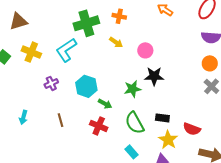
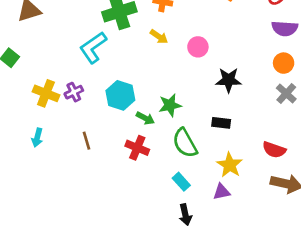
yellow cross: (31, 52) -> (46, 93), moved
black star: (154, 76) -> (229, 80), moved
green star: (133, 89) -> (170, 105), moved
black rectangle: (162, 118) -> (221, 123), moved
red semicircle: (192, 129) -> (274, 150), moved

